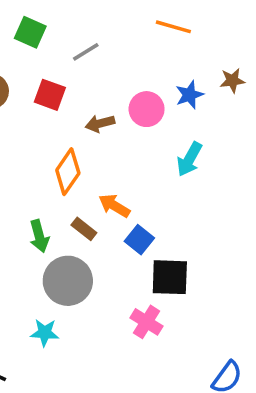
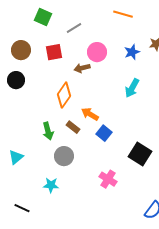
red square: (50, 95) -> (54, 52), turned -30
pink circle: (147, 109) -> (97, 52), moved
black square: (170, 277) -> (140, 154), moved, turned 30
gray circle: (68, 281) -> (64, 156), size x0.7

